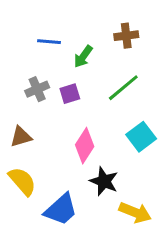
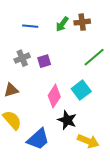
green arrow: (83, 56) -> (62, 24), moved
green line: (123, 88) -> (94, 57), moved
cyan square: (141, 137) -> (81, 90), moved

